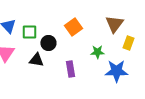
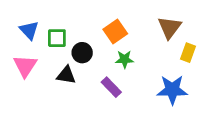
green star: (97, 52) -> (125, 59), moved
purple rectangle: (70, 69) -> (111, 87), turned -35

